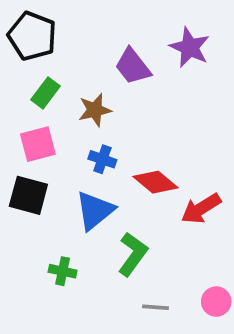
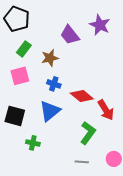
black square: (28, 195) -> (15, 116), moved
red arrow: (201, 209) -> (106, 110), turned -90
green L-shape: (133, 254) -> (88, 133), moved

